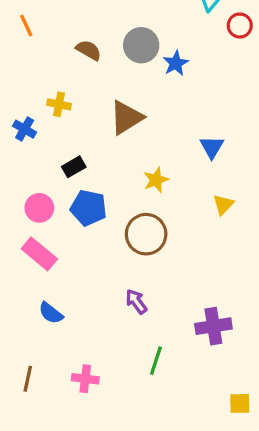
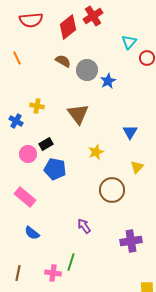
brown semicircle: (89, 50) -> (63, 61), moved
brown triangle: (126, 118) -> (78, 114), turned -35
pink circle: (39, 208) -> (28, 154), moved
brown circle: (146, 234) -> (112, 190), moved
green line: (156, 361) -> (71, 262), moved

